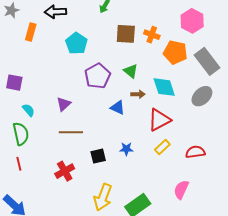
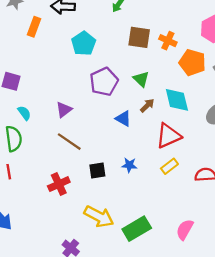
brown arrow: (138, 94) -> (147, 105), turned -48
brown line: (71, 132) -> (69, 142), turned 30
pink semicircle: (181, 190) -> (185, 230), moved
yellow arrow: (103, 197) -> (99, 217), turned -88

